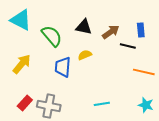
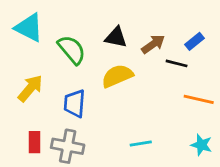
blue rectangle: (141, 30) -> (195, 41), turned 56
yellow semicircle: (85, 55) -> (117, 76), size x1.6
blue trapezoid: (63, 67) -> (75, 103), moved
red rectangle: (25, 103) -> (34, 142), turned -42

